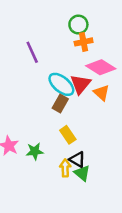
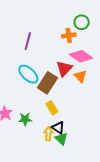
green circle: (78, 25) -> (82, 22), moved
purple line: (32, 52) -> (28, 41), turned 36
cyan ellipse: (61, 84) -> (28, 74), moved
brown rectangle: (60, 104) -> (47, 83), size x1.5

